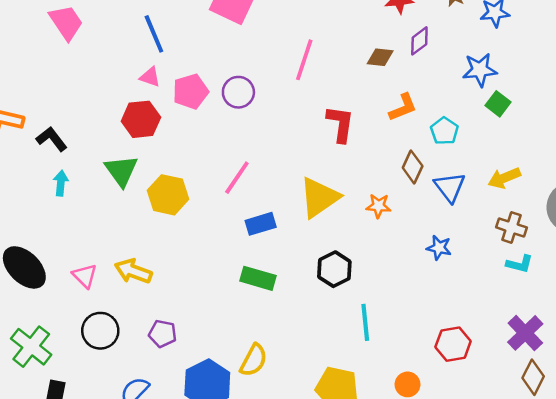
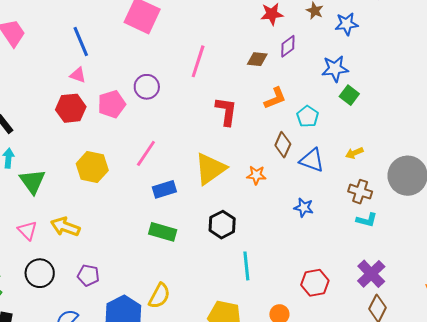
pink pentagon: (191, 91) -> (112, 104), moved
green triangle: (121, 171) -> (32, 181), moved
yellow arrow: (504, 178) -> (354, 153), size x0.7
blue triangle: (450, 187) -> (312, 160), turned -32

